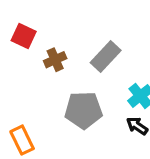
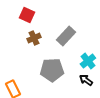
red square: (24, 36) -> (27, 15), moved

